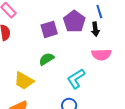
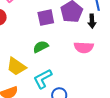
pink semicircle: (101, 55) -> (84, 47), moved
cyan L-shape: (76, 79) -> (43, 79), moved

